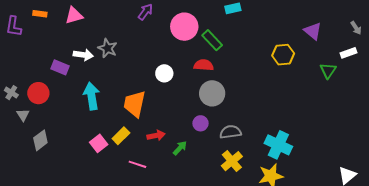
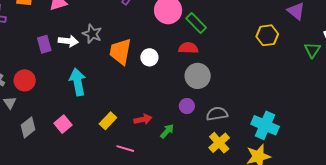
purple rectangle: (60, 67) -> (44, 44), moved, turned 54
orange trapezoid: (135, 104) -> (120, 52), moved
pink square: (99, 143) -> (63, 124), moved

